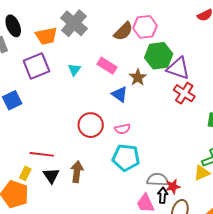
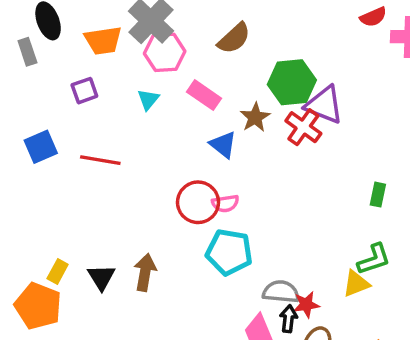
pink hexagon: (145, 27) -> (165, 52), moved
purple square: (36, 66) -> (84, 91), size x0.6
red cross: (184, 93) -> (303, 127), moved
red circle: (91, 125) -> (198, 202), moved
red line: (42, 154) -> (100, 160), moved

